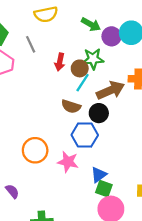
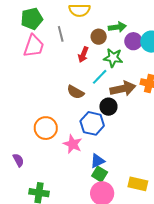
green arrow: (91, 24) -> (117, 27), turned -48
brown circle: (80, 68) -> (99, 37), moved
brown semicircle: (71, 106) -> (75, 92), moved

